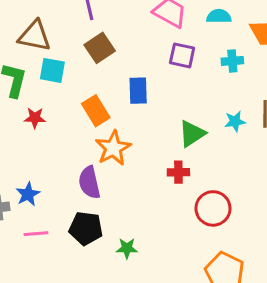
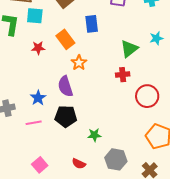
red star: (35, 118) -> (38, 48), moved
orange star: (113, 148) -> (79, 63), size x0.7
blue star: (28, 194) -> (38, 98), moved
green star: (127, 248) -> (94, 135), moved

